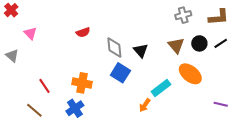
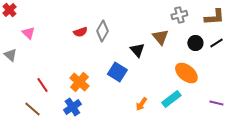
brown triangle: (176, 45) -> (160, 37), moved
gray diamond: (114, 47) -> (102, 31), moved, turned 35
orange cross: (82, 83) -> (79, 82), turned 30
cyan rectangle: (161, 88) -> (171, 99), moved

